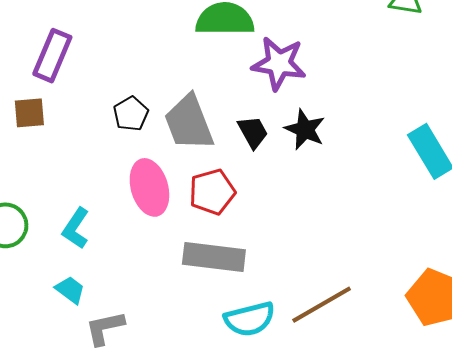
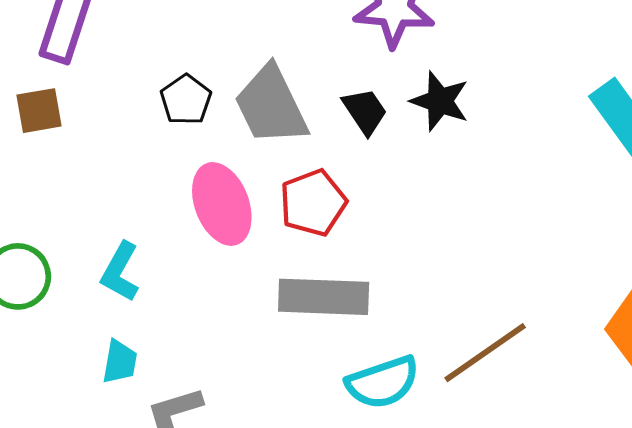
cyan trapezoid: (70, 290) -> (120, 362), turned 68

